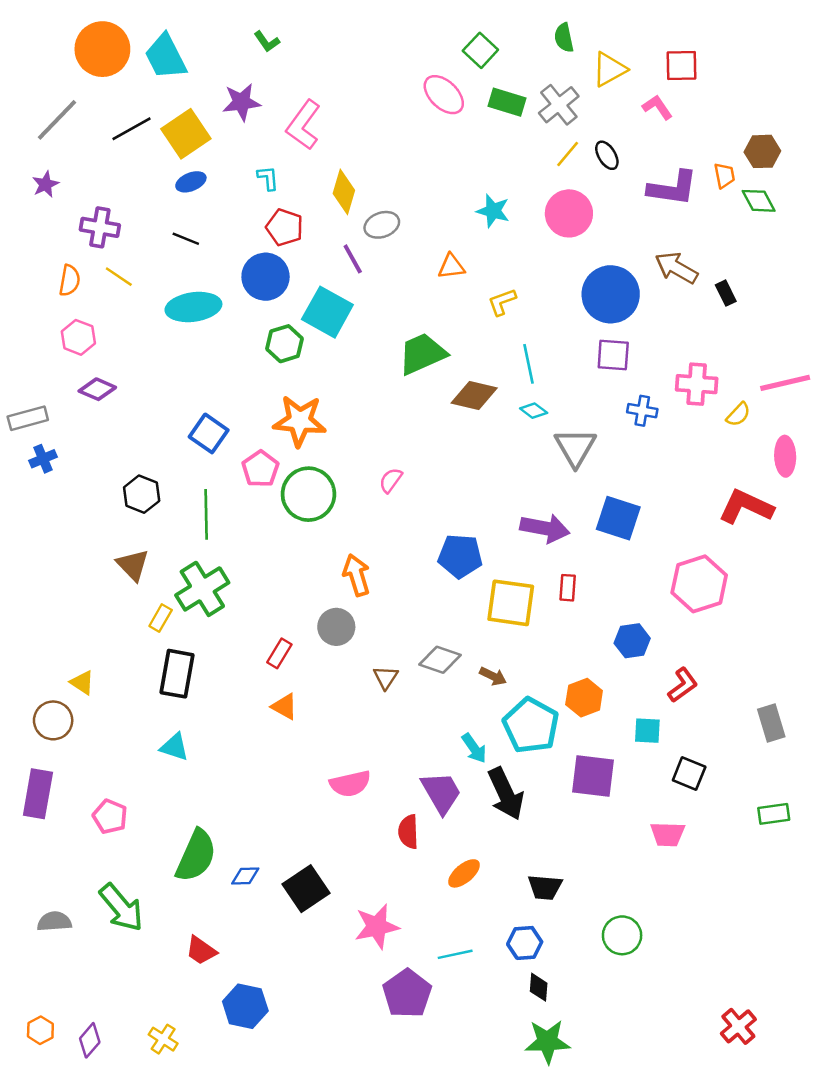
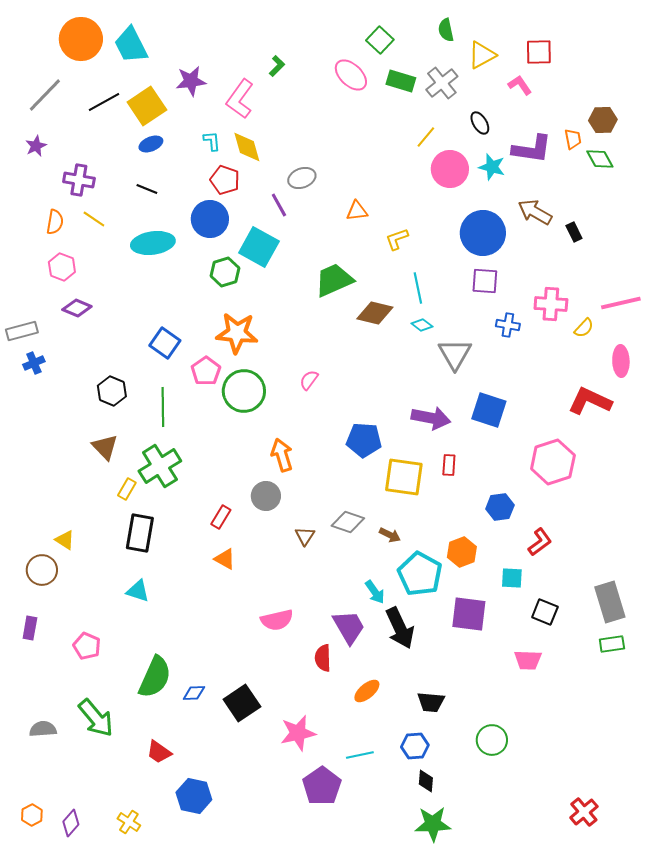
green L-shape: (267, 41) -> (277, 66), moved, turned -100
yellow line: (568, 154) -> (426, 137), moved
yellow diamond: (344, 192) -> (247, 147), moved, turned -32
cyan star: (493, 211) -> (492, 167), moved
gray rectangle: (771, 723) -> (610, 602), moved, size x1.4
purple rectangle: (38, 794) -> (30, 628), size x0.6

